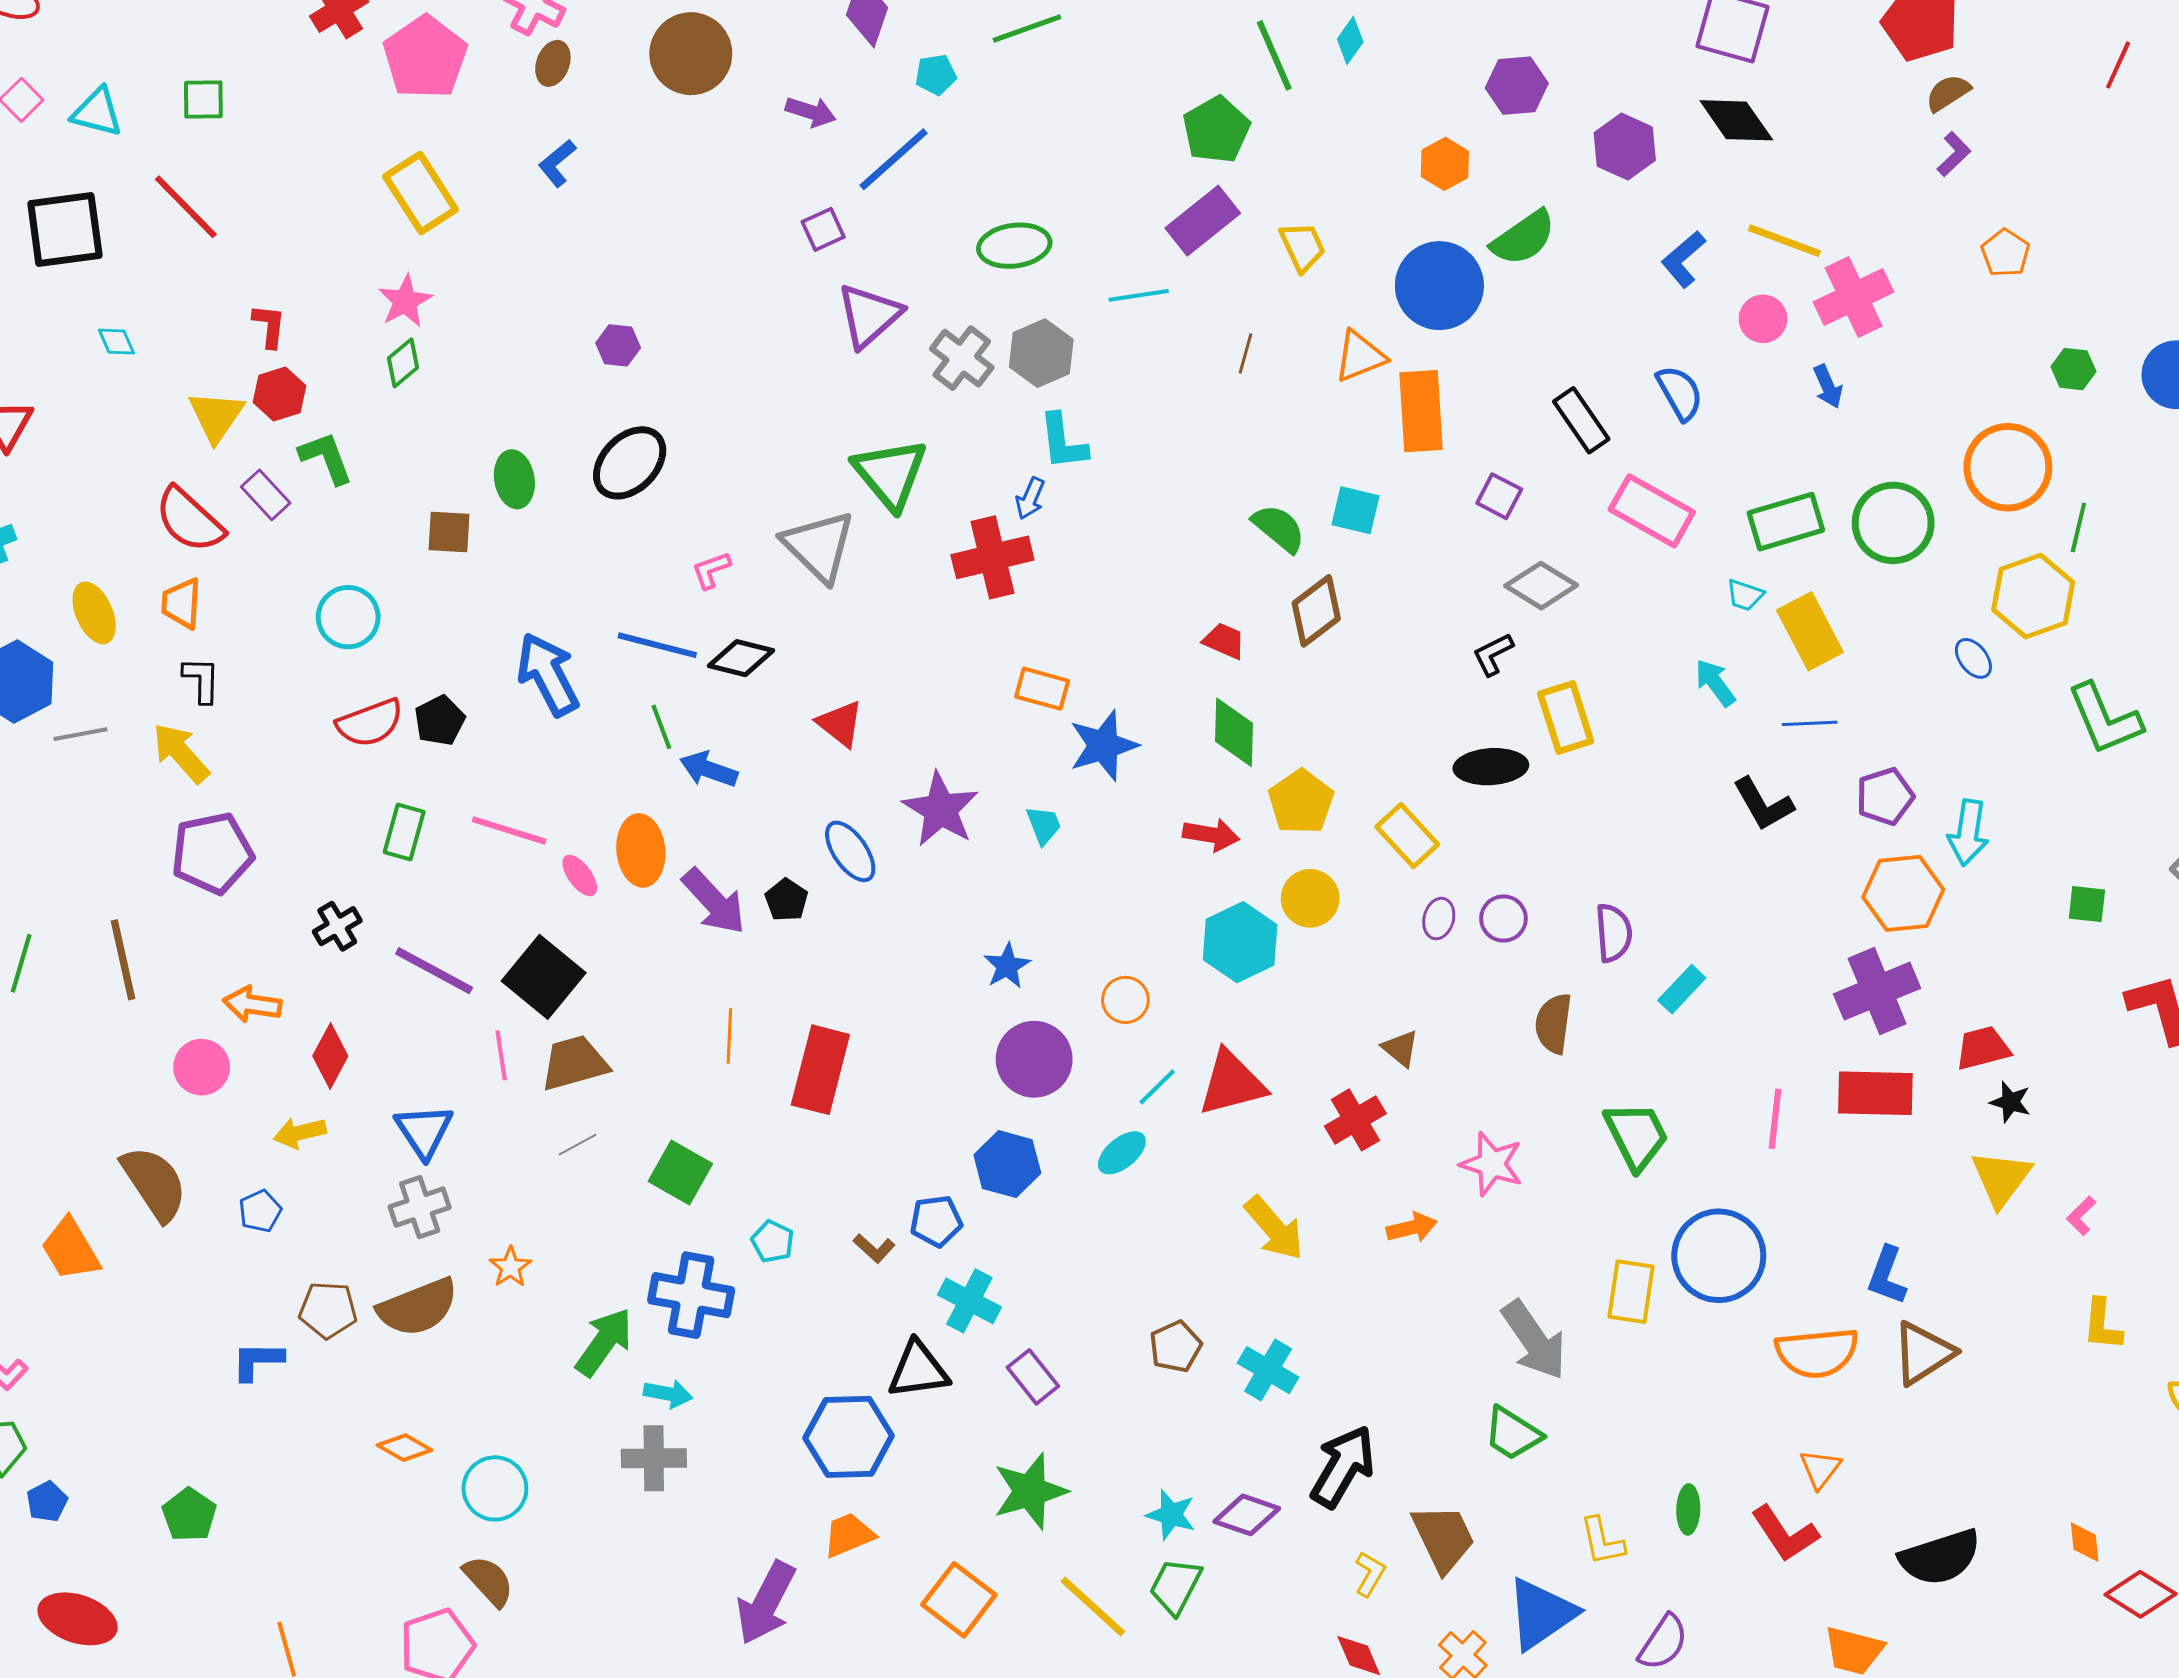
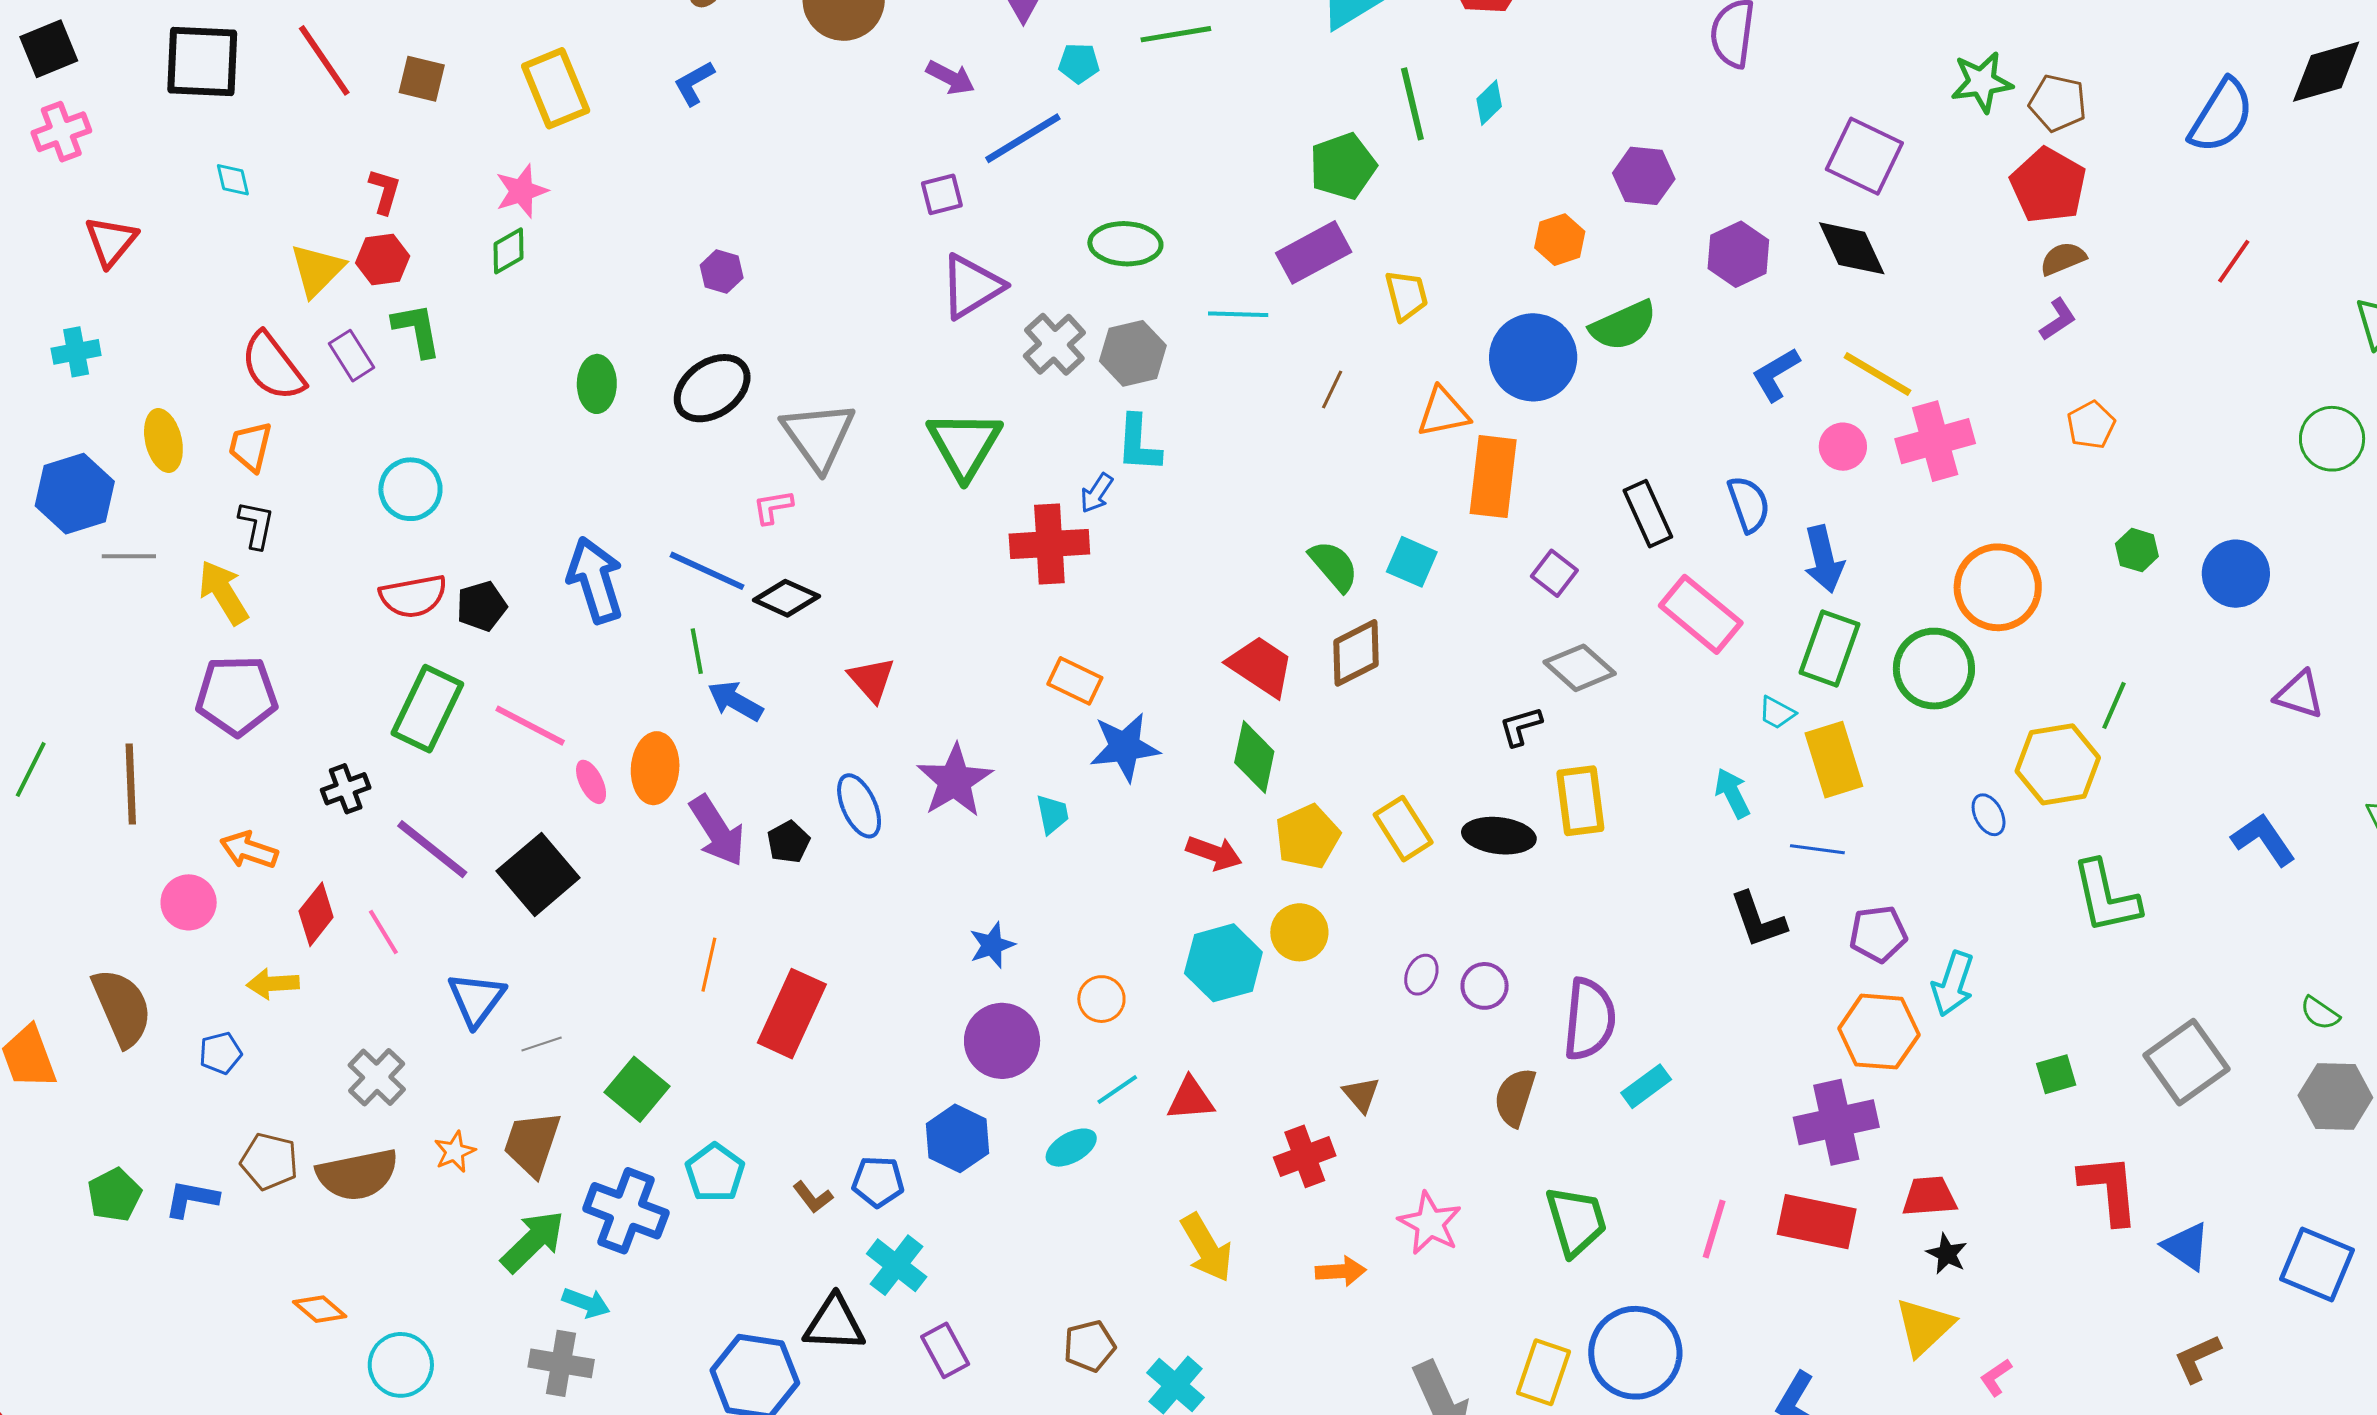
blue arrow: (1828, 387) -> (1824, 559), moved, size x1.5
orange circle: (2008, 467) -> (1998, 587), moved
green rectangle: (1786, 522) -> (1830, 648), turned -64
brown square: (449, 532) -> (422, 79), moved
gray triangle: (819, 546) -> (818, 436), moved
red trapezoid: (1224, 641) -> (1261, 666), size x1.6
green rectangle: (404, 832) -> (427, 709), size x1.5
yellow rectangle: (1407, 836) -> (1403, 829), moved
green square: (2087, 904) -> (2056, 1074), turned -33
purple semicircle: (1614, 933) -> (1589, 1019), size x1.4
pink line: (501, 1055) -> (383, 932), moved, turned -33
brown trapezoid: (574, 1063) -> (532, 1144), moved, turned -66
red triangle: (1232, 1083) -> (1191, 1099), size x0.7
blue triangle: (424, 1131) -> (476, 999), moved
gray cross: (420, 1207) -> (377, 1077), turned -38
cyan pentagon: (773, 1241) -> (715, 1173), size x1.4
green pentagon: (189, 1515) -> (114, 1195), moved

